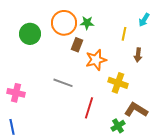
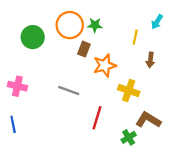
pink cross: (16, 93) -> (17, 86), moved
blue line: (12, 127) -> (13, 124), moved

